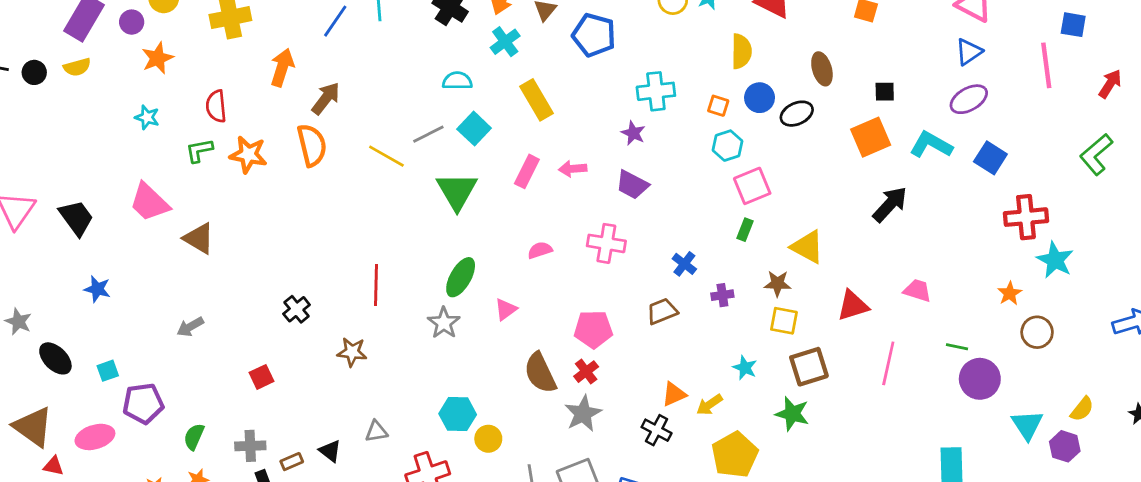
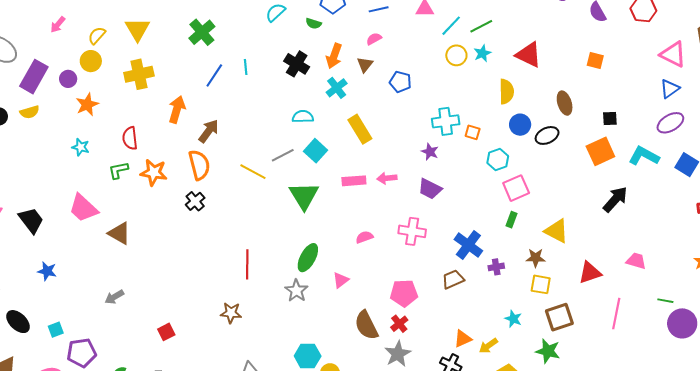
blue pentagon: (594, 35) -> (400, 82), size x0.7
orange square: (718, 106) -> (473, 132), moved
pink rectangle: (527, 171) -> (354, 181), turned 60
blue cross: (684, 264) -> (468, 245), size x1.6
black cross: (297, 309) -> (195, 201), moved

